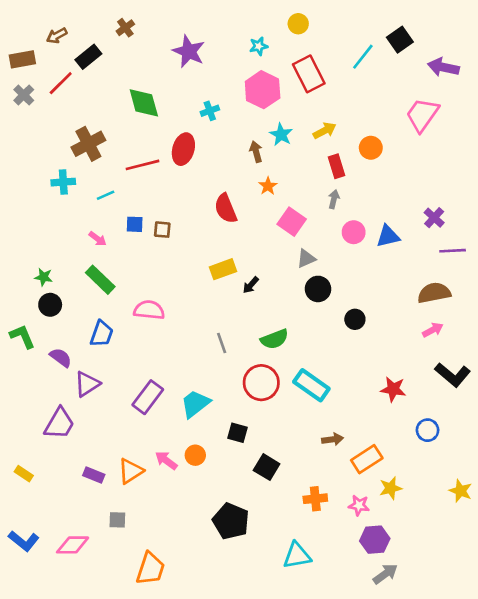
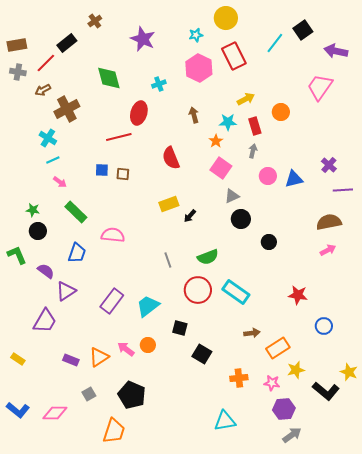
yellow circle: (298, 24) -> (226, 18), size x1.5
brown arrow: (57, 36) -> (43, 90), moved
gray cross: (24, 95) -> (18, 72), turned -35
cyan star: (281, 135) -> (228, 122), moved, turned -30
red line: (143, 165) -> (119, 137), moved
cyan cross: (63, 182) -> (48, 138), turned 36
orange star: (268, 186) -> (216, 141), moved
cyan line: (106, 195) -> (53, 160), moved
pink arrow: (98, 239) -> (60, 182), moved
black L-shape: (453, 375) -> (326, 391), moved
gray square: (117, 520) -> (89, 394), turned -32
black pentagon: (231, 521) -> (132, 395), moved

